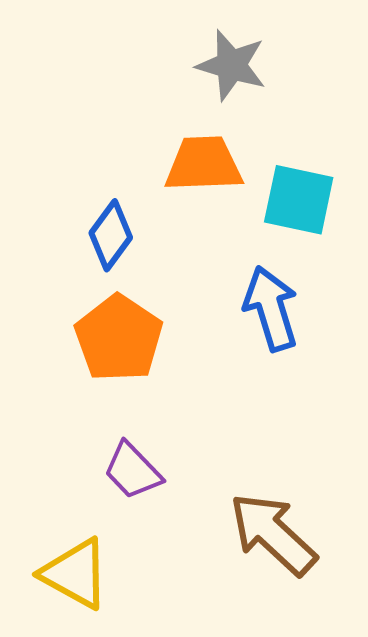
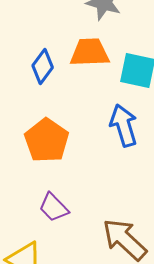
blue diamond: (111, 235) -> (43, 66), moved

